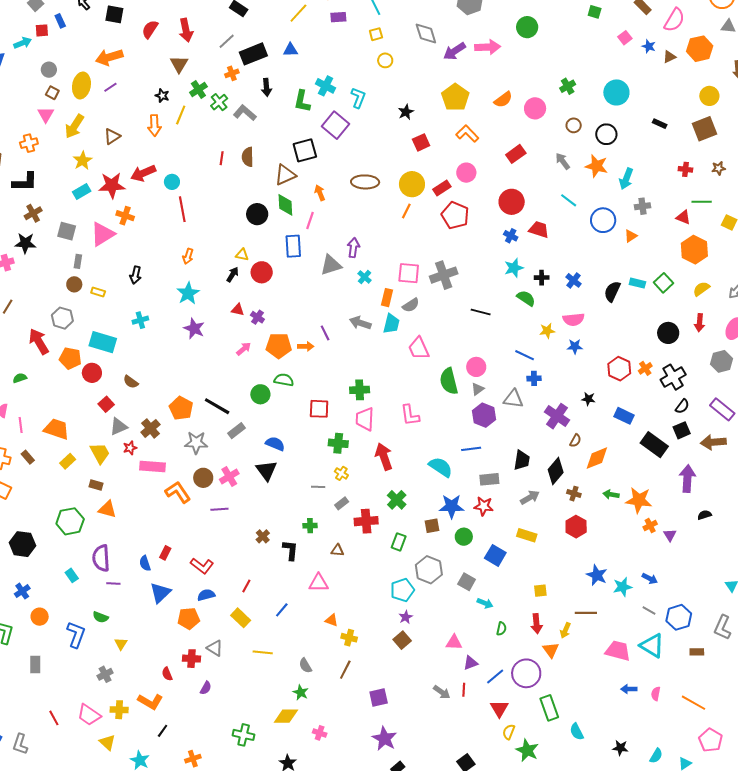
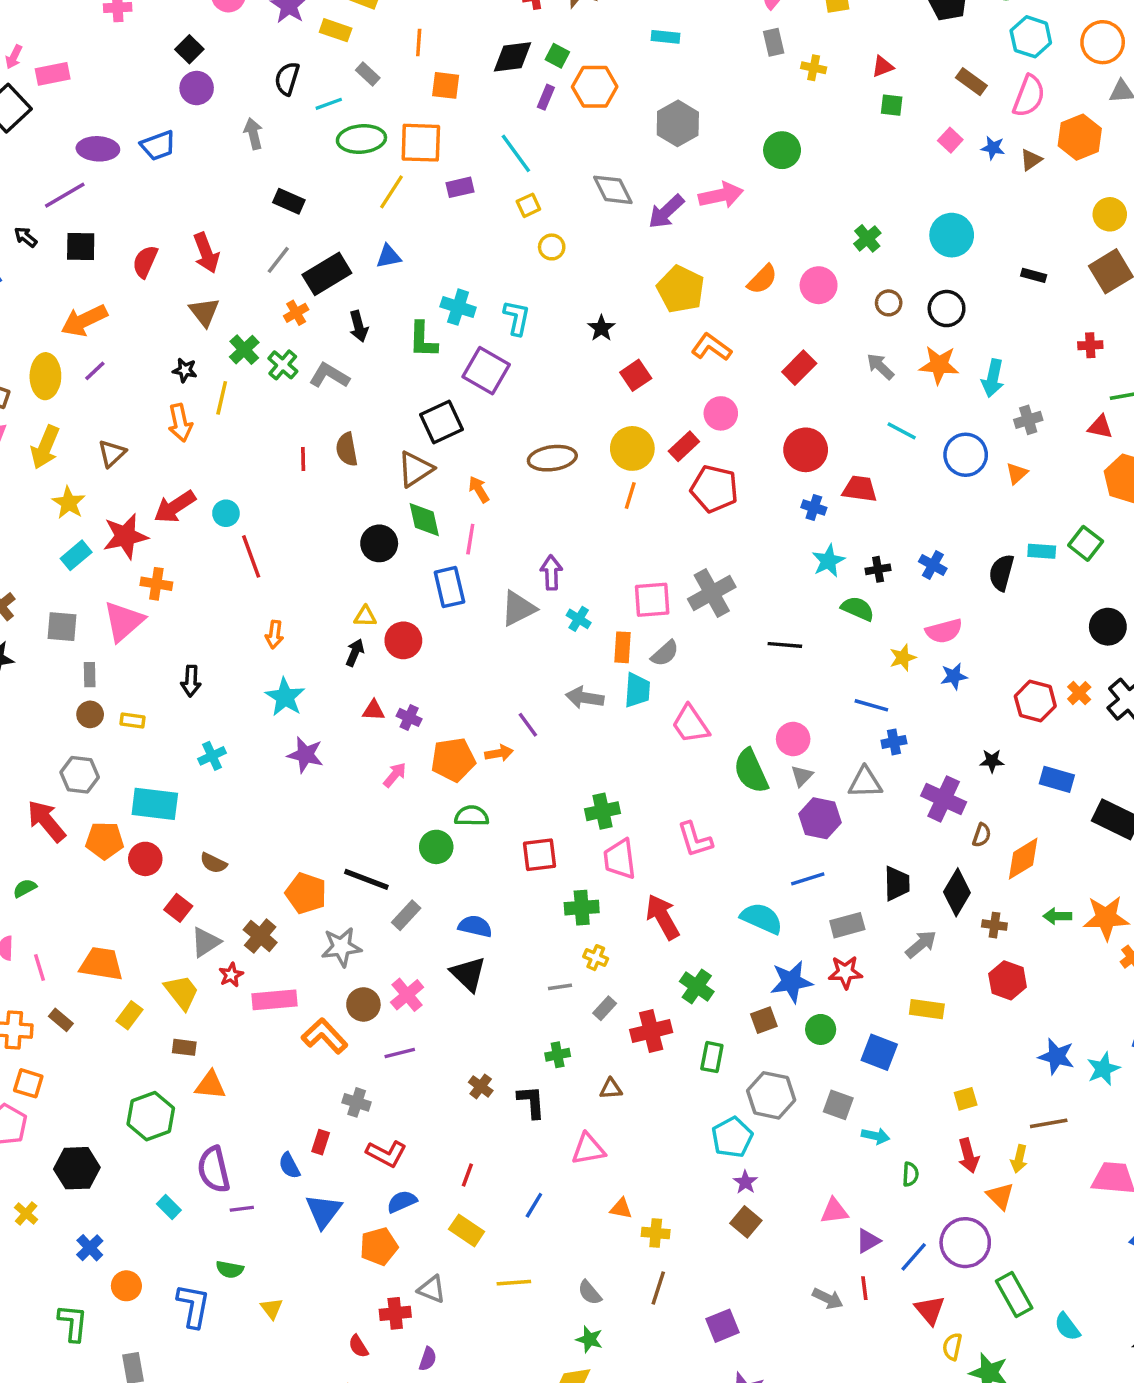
gray cross: (105, 674) -> (357, 1102), moved, turned -35

